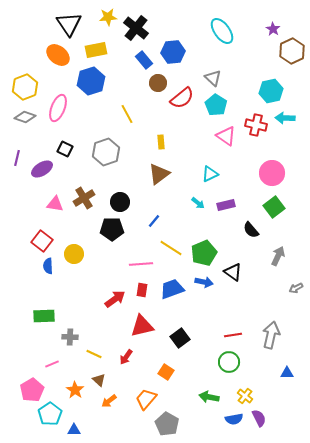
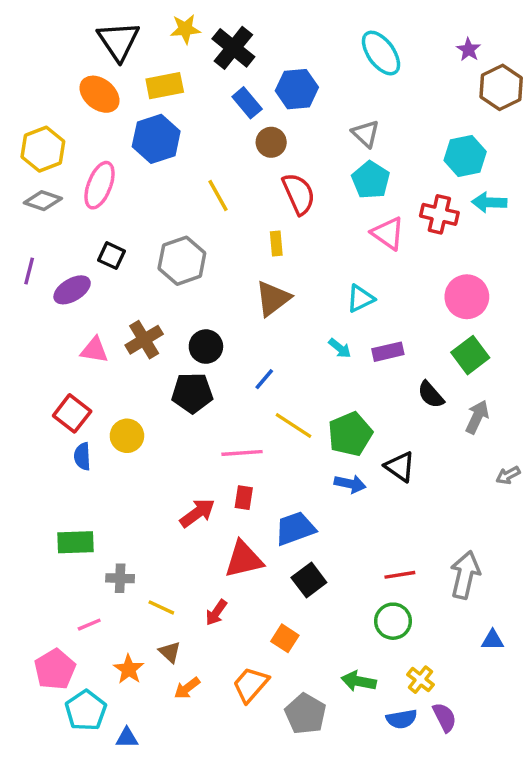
red semicircle: (182, 98) -> (299, 194), moved, turned -75
gray arrow: (278, 256) -> (477, 417), moved
gray arrow: (296, 288) -> (508, 475), moved
blue trapezoid: (172, 289) -> (295, 528), moved
gray pentagon: (167, 424) -> (305, 714), moved

